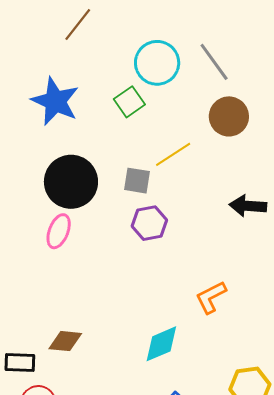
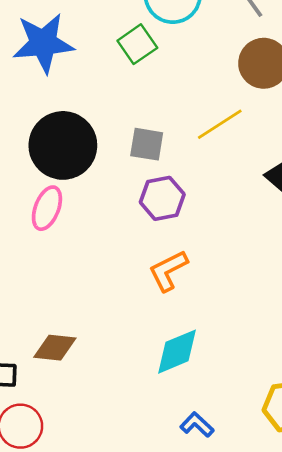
blue star: (55, 101) -> (43, 43), turned -30
yellow line: (173, 154) -> (220, 124), moved
orange L-shape: (211, 297) -> (168, 271), moved

